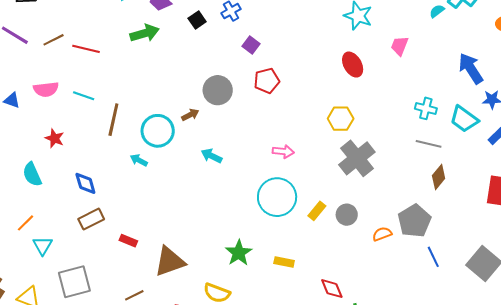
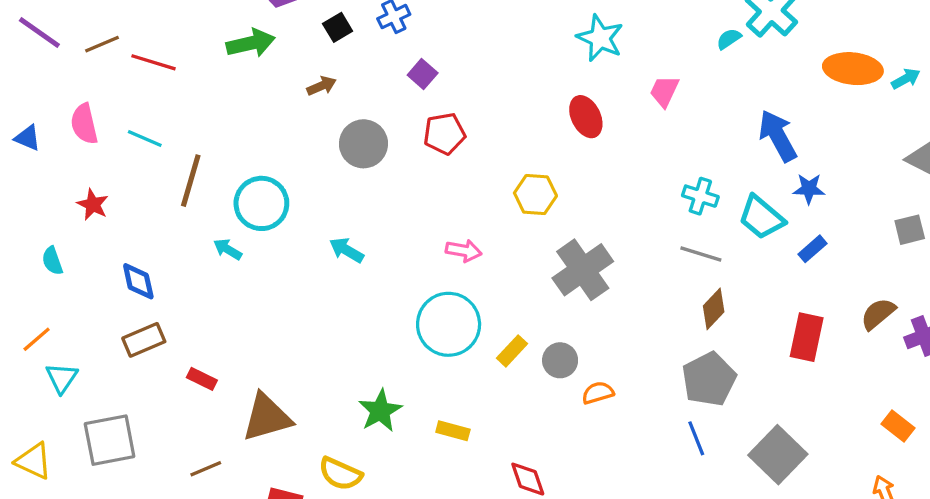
pink semicircle: (46, 89) -> (84, 124), turned 80
brown arrow: (190, 115) -> (322, 86), moved
yellow hexagon: (341, 119) -> (535, 194), moved
cyan semicircle: (32, 174) -> (52, 261), size x0.7
gray pentagon: (414, 221) -> (709, 379), moved
orange semicircle: (382, 234) -> (598, 393), moved

